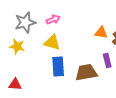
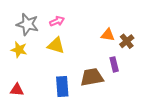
gray star: (25, 22) -> (27, 24), turned 30
blue rectangle: (58, 66) -> (62, 87), moved

